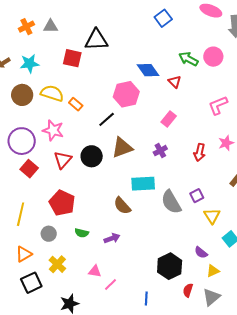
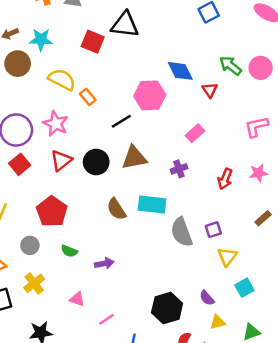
brown circle: (22, 95) -> (18, 64), moved
brown semicircle: (122, 206) -> (116, 209), moved
pink line: (111, 284) -> (106, 319), moved

